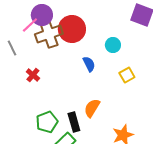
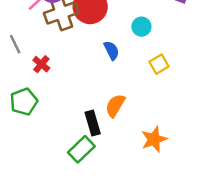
gray line: (12, 48) -> (15, 44), moved
green pentagon: (47, 122) -> (24, 102), moved

